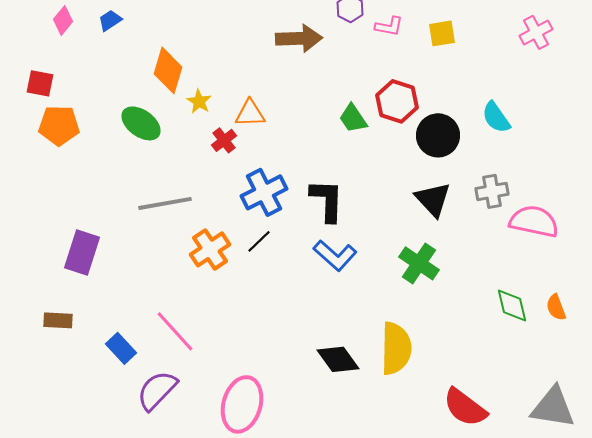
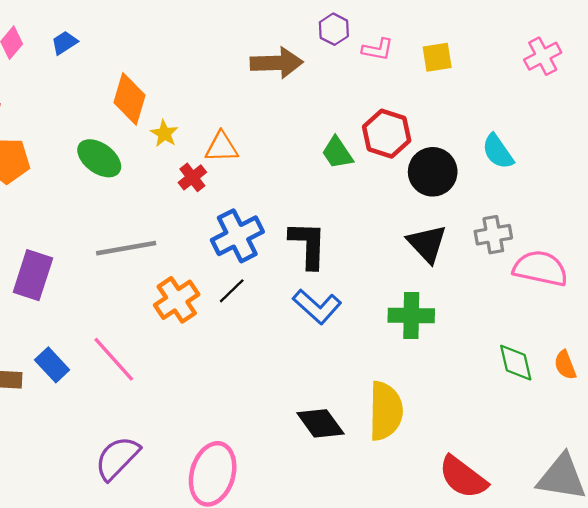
purple rectangle: (82, 252) -> (33, 275), moved
green cross: (419, 263) -> (411, 316), turned -33
pink line: (175, 331) -> (114, 359), moved
blue rectangle: (121, 348) -> (52, 365), moved

